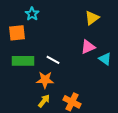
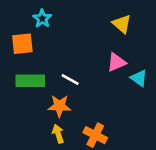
yellow triangle: (92, 18) -> (122, 24), turned -42
yellow arrow: (44, 101) -> (58, 134), turned -56

